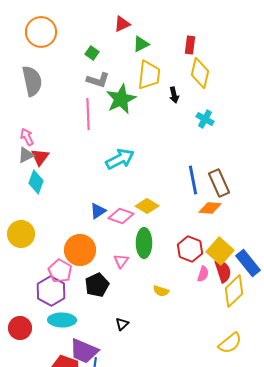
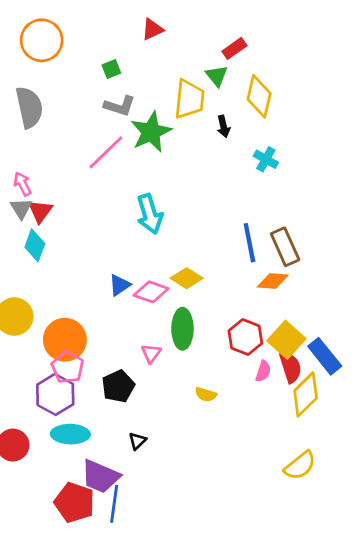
green triangle: (141, 44) -> (217, 76), moved, turned -42
red rectangle: (190, 45) -> (234, 48), moved, turned 48
green square: (92, 53) -> (111, 69), turned 32
pink line: (88, 114) -> (106, 152), turned 48
gray triangle: (26, 155) -> (21, 208), turned -36
cyan arrow: (120, 159) -> (150, 214), turned 100
orange circle: (80, 250) -> (65, 340), moved
black triangle: (122, 324) -> (137, 441), moved

